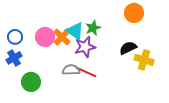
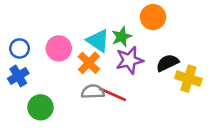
orange circle: (134, 13) -> (153, 17), moved
orange cross: (62, 37) -> (89, 63), moved
purple star: (85, 47) -> (129, 60), moved

